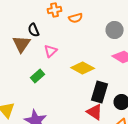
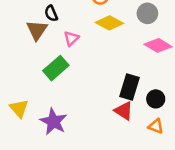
yellow diamond: (83, 68) -> (109, 23), moved
green rectangle: (38, 76) -> (56, 68), size x1.5

